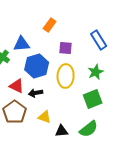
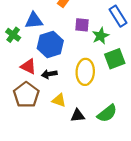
green star: (96, 72) -> (101, 36), moved
yellow ellipse: (66, 76) -> (85, 72), moved
green square: (93, 99) -> (115, 59), moved

